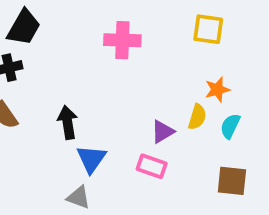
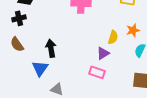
yellow semicircle: (197, 117) -> (113, 37), moved
blue triangle: (91, 159) -> (40, 68), moved

